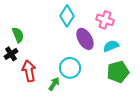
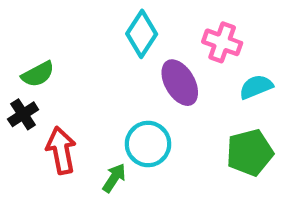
green semicircle: (18, 35) -> (38, 74), turned 84
cyan semicircle: (111, 46) -> (256, 87), moved

